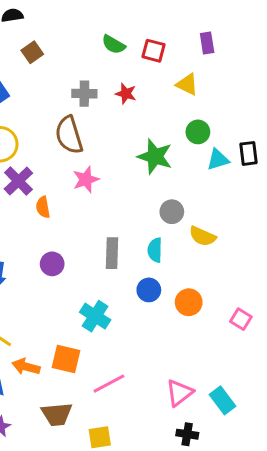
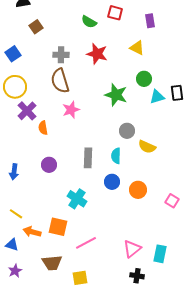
red square: (153, 51) -> (115, 13), moved
gray cross: (84, 94) -> (61, 55), moved
red star: (126, 94) -> (97, 54), size x1.5
cyan rectangle: (222, 400) -> (160, 254), turned 48

